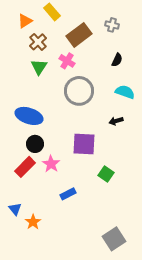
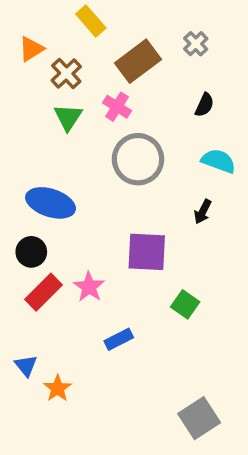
orange triangle: (25, 21) -> (31, 49), moved
gray cross: (112, 25) -> (196, 44), turned 32
black arrow: (116, 121) -> (203, 212), turned -48
black circle: (35, 144) -> (31, 252), moved

